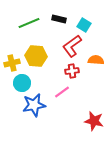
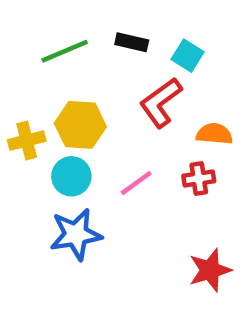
red cross: (72, 71) -> (199, 179), moved
cyan circle: (22, 83) -> (71, 176), moved
pink line: (62, 92) -> (136, 183), moved
red star: (94, 121) -> (210, 270), turned -30

